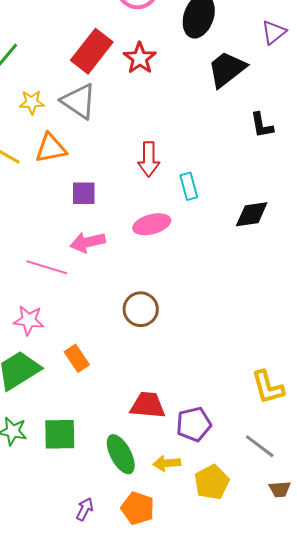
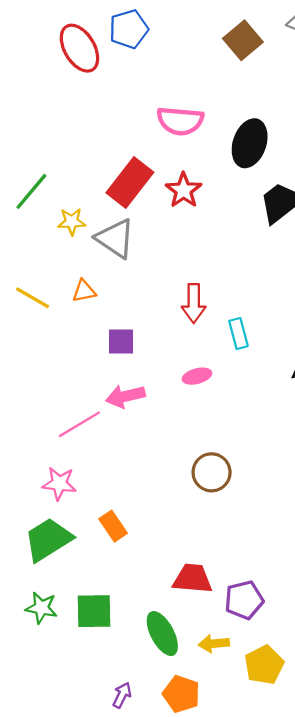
yellow star: (32, 102) -> (72, 222), moved
orange triangle: (51, 148) -> (84, 291), size x0.7
pink ellipse: (152, 224) -> (197, 376), size x0.7
pink line: (47, 267) -> (79, 424), turned -48
brown circle: (141, 309) -> (212, 472), moved

